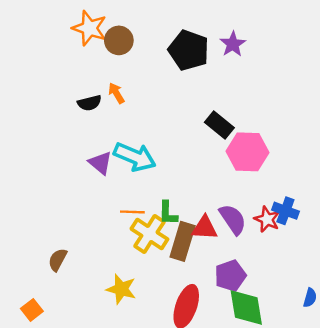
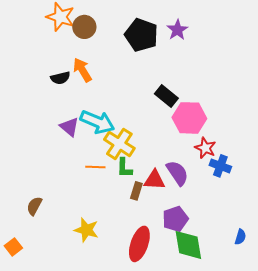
orange arrow: (116, 93) -> (82, 70), size x1.4
red star: (267, 219) -> (205, 148), moved
yellow cross: (149, 234) -> (119, 144), moved
brown rectangle: (183, 241) -> (136, 191), size x0.6

